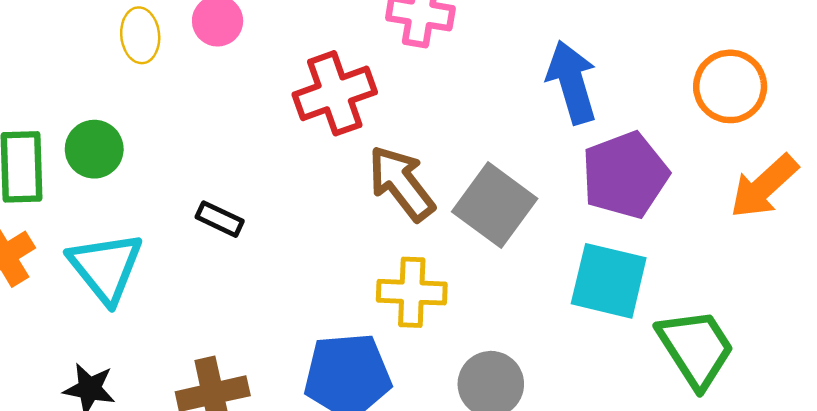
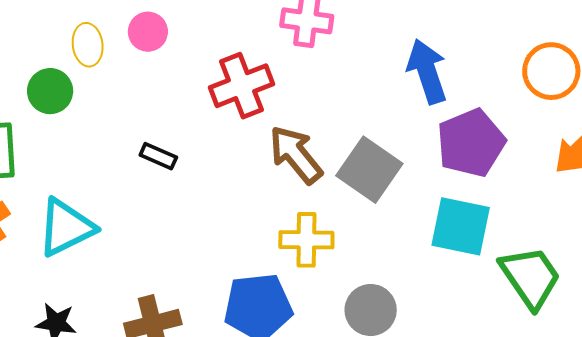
green circle: (94, 149) -> (50, 91), moved
black rectangle: (220, 219) -> (158, 156), moved
cyan triangle: (106, 267) -> (66, 227), turned 44

